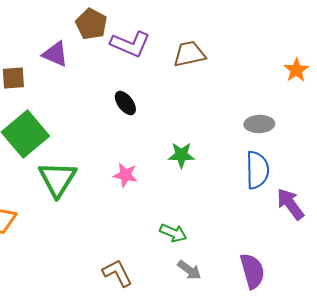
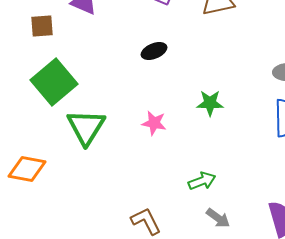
black ellipse: (125, 103) -> (154, 51), turned -75
green arrow: (173, 233) -> (202, 181), turned -44

